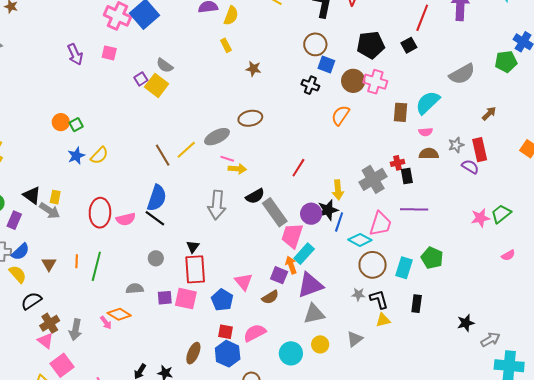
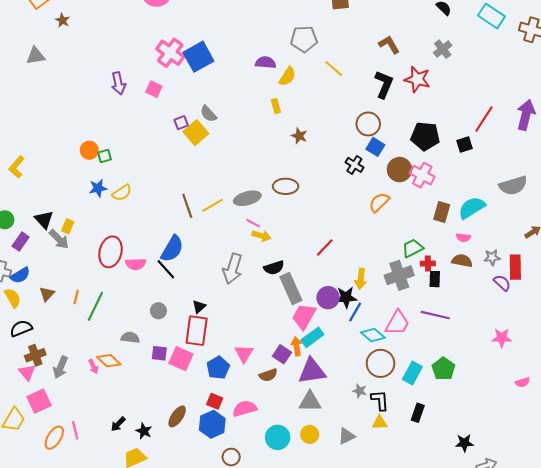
green trapezoid: (501, 214) -> (413, 248), moved

